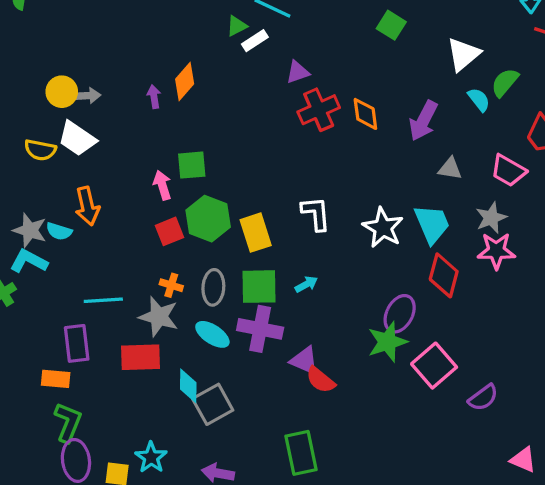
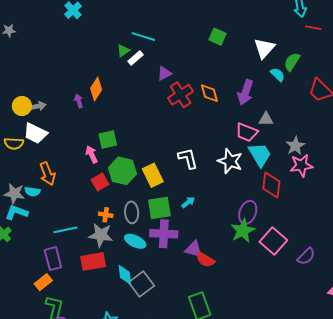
pink trapezoid: (508, 171) -> (247, 132), moved
orange rectangle: (56, 379) -> (43, 282), turned -36

